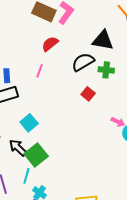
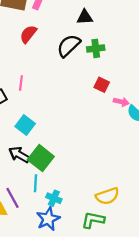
black triangle: (103, 40) -> (85, 17), size x0.7
pink line: (40, 71) -> (21, 83), moved
red square: (88, 94) -> (102, 85), moved

